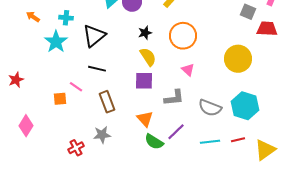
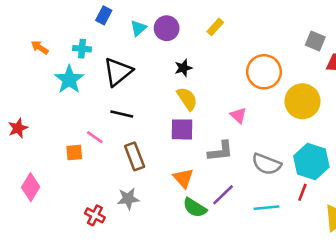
orange circle: (183, 36) -> (264, 72), moved
red line: (238, 140) -> (302, 192), moved, turned -56
red cross: (76, 148) -> (95, 215), turned -35

